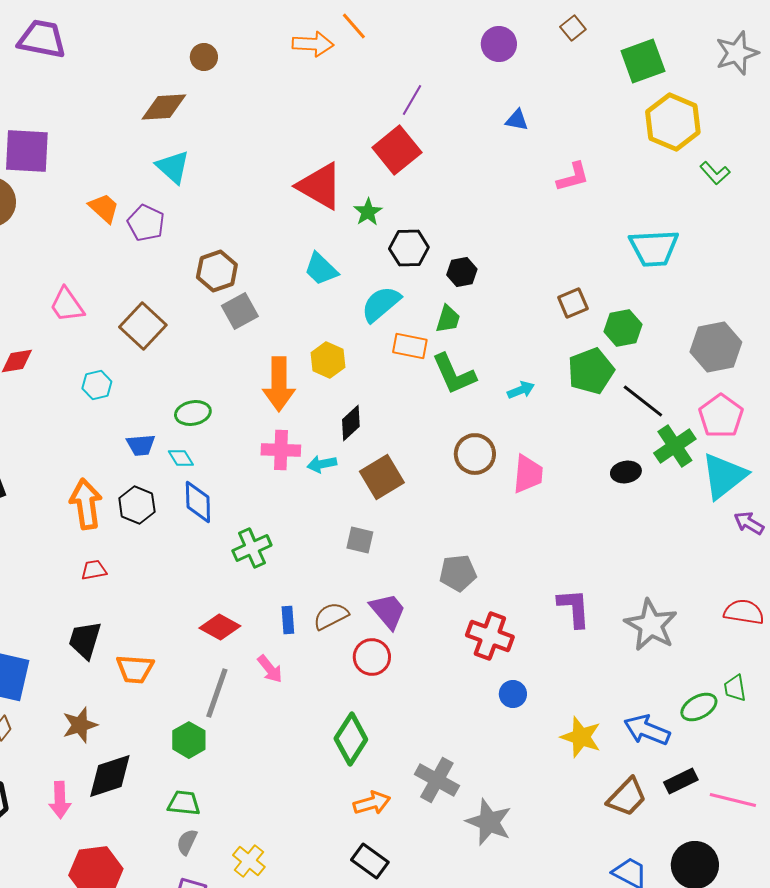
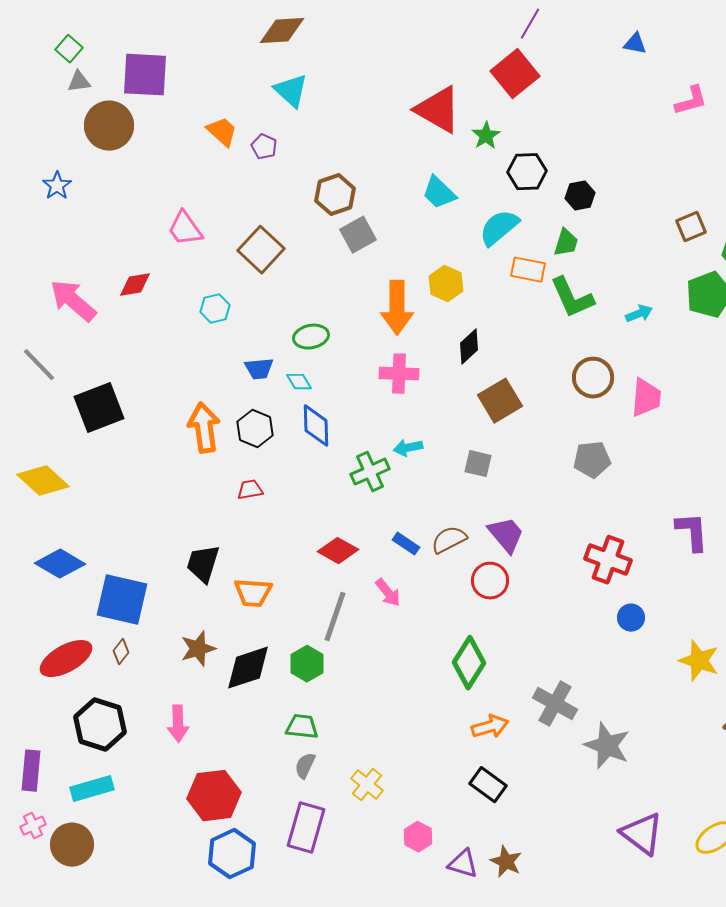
purple pentagon: (146, 223) -> (264, 147), size x0.7
cyan arrow: (322, 464) -> (408, 448), moved
red trapezoid: (94, 570) -> (250, 490), moved
gray pentagon: (458, 573) -> (592, 460), moved
blue rectangle: (288, 620) -> (406, 544), turned -52
black diamond: (110, 776) -> (248, 668), moved

